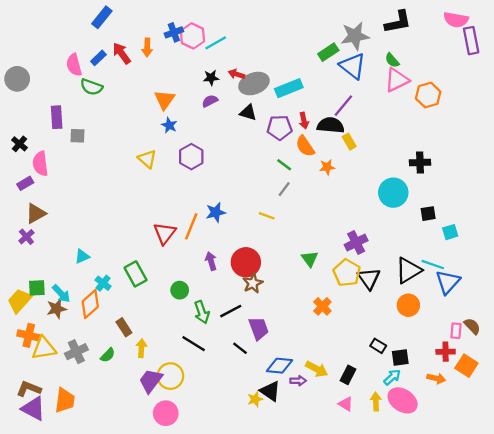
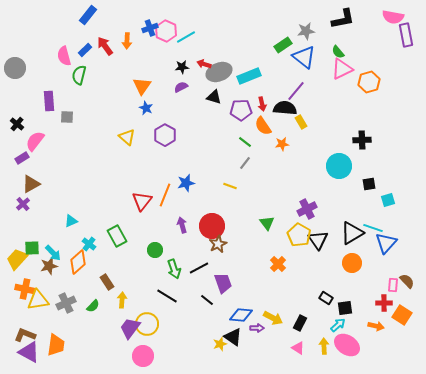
gray star: (355, 36) -> (306, 31), size x0.7
green semicircle: (91, 87) -> (79, 75), turned 84
pink semicircle: (40, 164) -> (35, 141), turned 45

